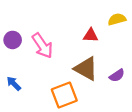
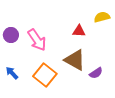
purple semicircle: (117, 75) -> (96, 73), moved
orange square: (64, 95) -> (45, 75), moved, turned -30

